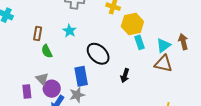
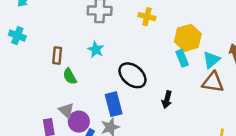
yellow hexagon: (132, 24) -> (188, 38), moved

